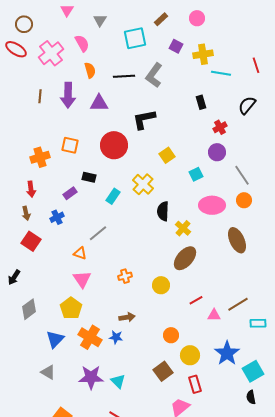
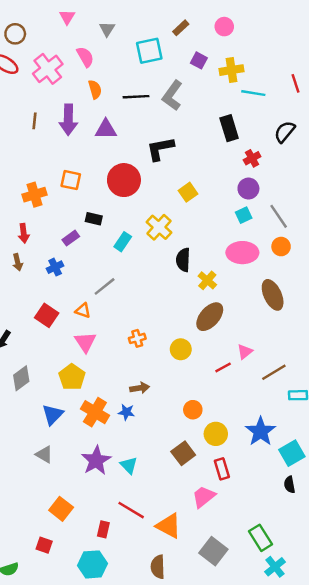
black rectangle: (201, 102) -> (229, 128), size x1.5
cyan square: (196, 174) -> (244, 215), moved
red square: (31, 241) -> (47, 315), moved
pink triangle: (214, 315) -> (245, 352), moved, turned -40
purple star: (91, 377) -> (96, 460), turned -30

